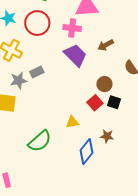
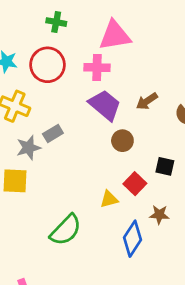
brown arrow: (106, 45) -> (147, 101), moved
brown circle: (104, 84) -> (122, 141), moved
red square: (95, 103) -> (135, 184), moved

